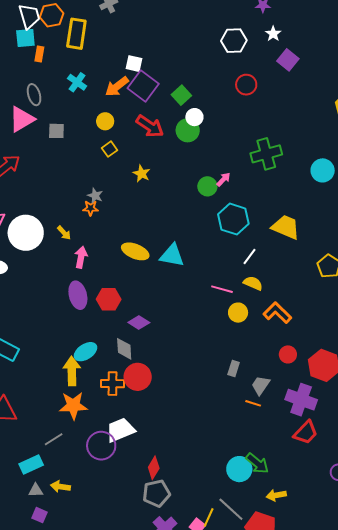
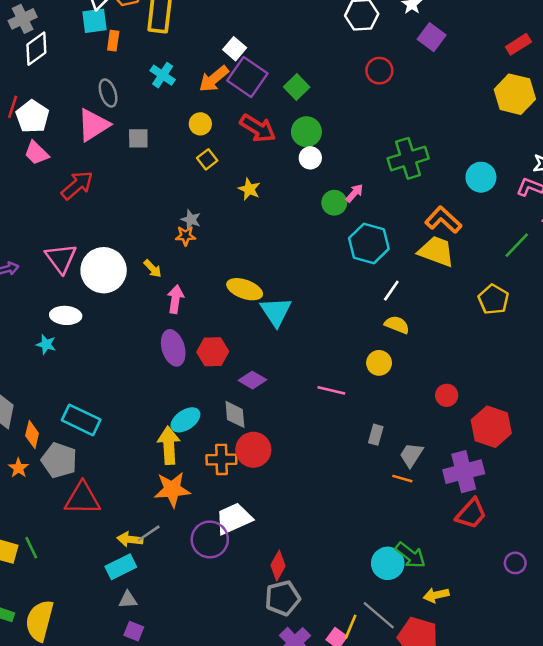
white square: (134, 64) -> (235, 49), turned 30
white circle: (194, 117) -> (310, 158), moved
cyan triangle: (172, 255) -> (276, 312), moved, turned 48
pink line: (222, 289) -> (331, 390), moved
orange L-shape: (277, 313) -> (443, 220), moved
red circle: (288, 354) -> (447, 395), moved
purple cross: (301, 400) -> (464, 472), turned -32
yellow arrow: (60, 487) -> (130, 539), moved

